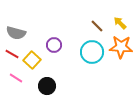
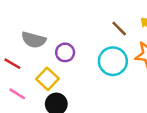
gray semicircle: (16, 33) -> (34, 40), moved
yellow square: (32, 60) -> (47, 79), moved

